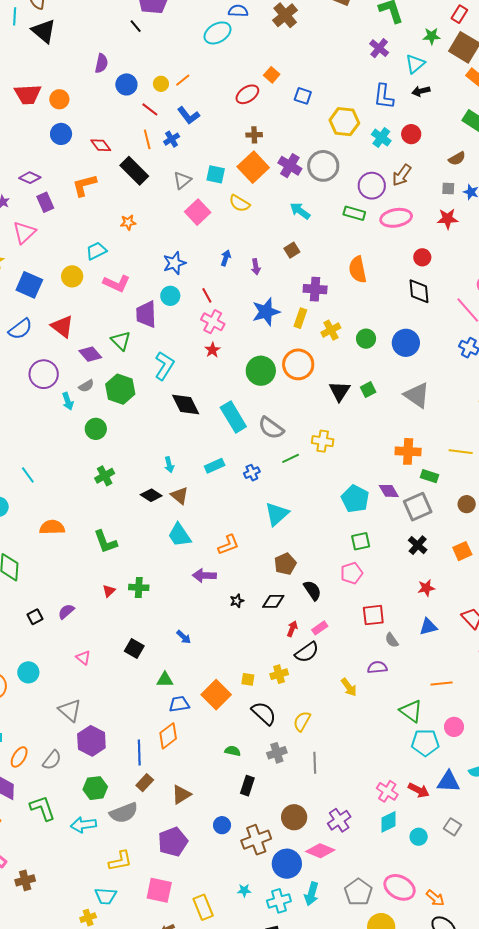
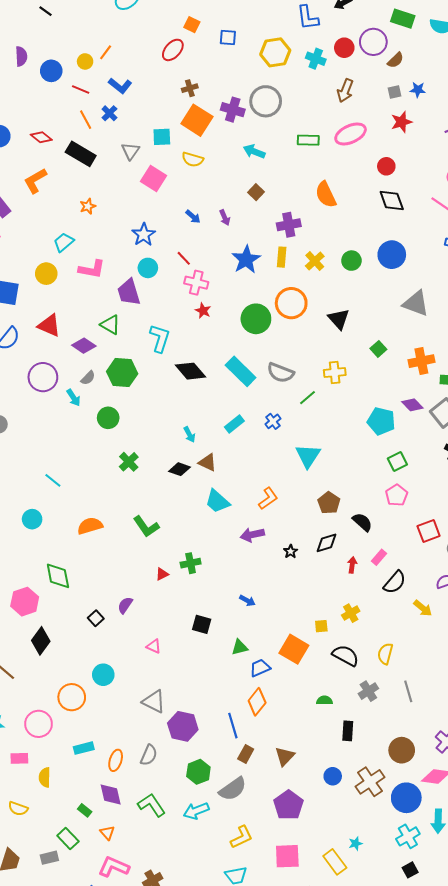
purple circle: (372, 186) -> (373, 42), moved
blue arrow: (226, 258) -> (193, 217), turned 126
green square: (368, 390) -> (378, 349), moved
red triangle: (109, 591) -> (162, 574), turned 32
black semicircle: (307, 652) -> (395, 582), moved
cyan star: (244, 890) -> (356, 844), moved

